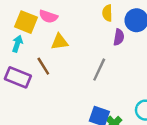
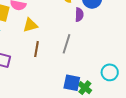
brown line: (43, 66) -> (37, 49), moved, turned 49

